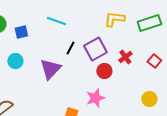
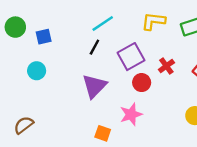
cyan line: (56, 21) -> (103, 24), moved, turned -54
black line: (70, 48) -> (94, 47), moved
purple triangle: (50, 69) -> (94, 86), moved

